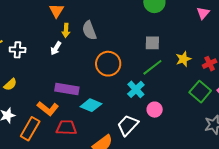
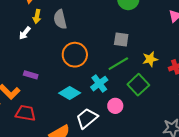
purple rectangle: (67, 89) -> (31, 75), size x0.6
green square: (200, 92) -> (138, 85), moved
cyan diamond: (91, 105) -> (70, 93), moved

